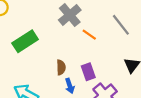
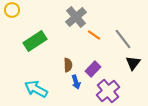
gray line: (121, 25) -> (123, 39), moved
purple rectangle: (88, 72) -> (93, 69), turned 63

